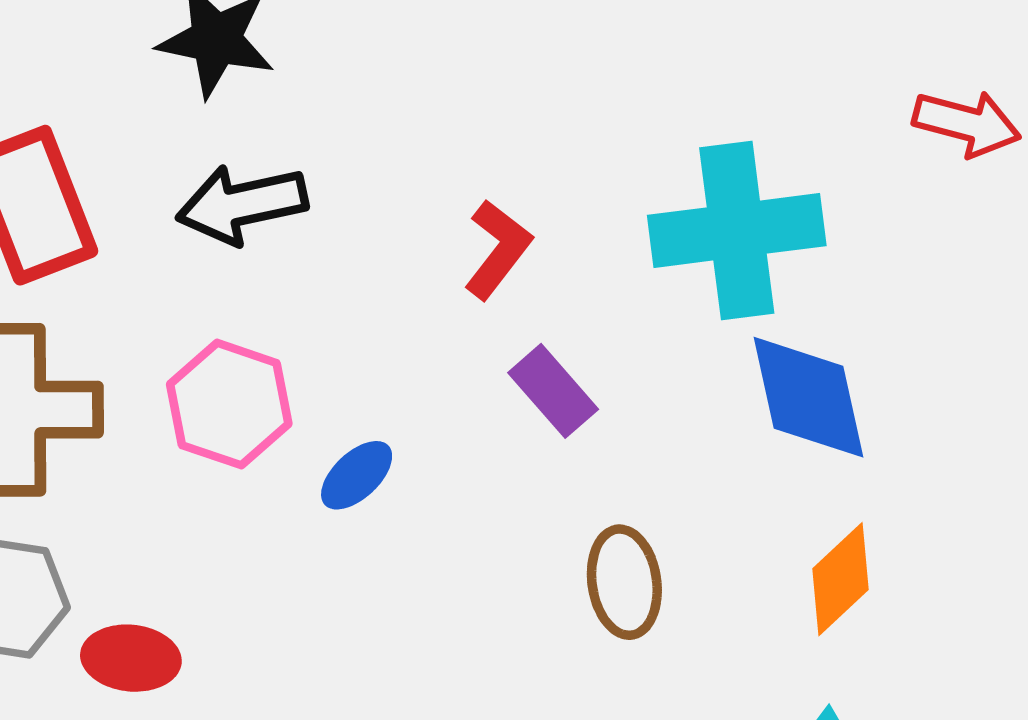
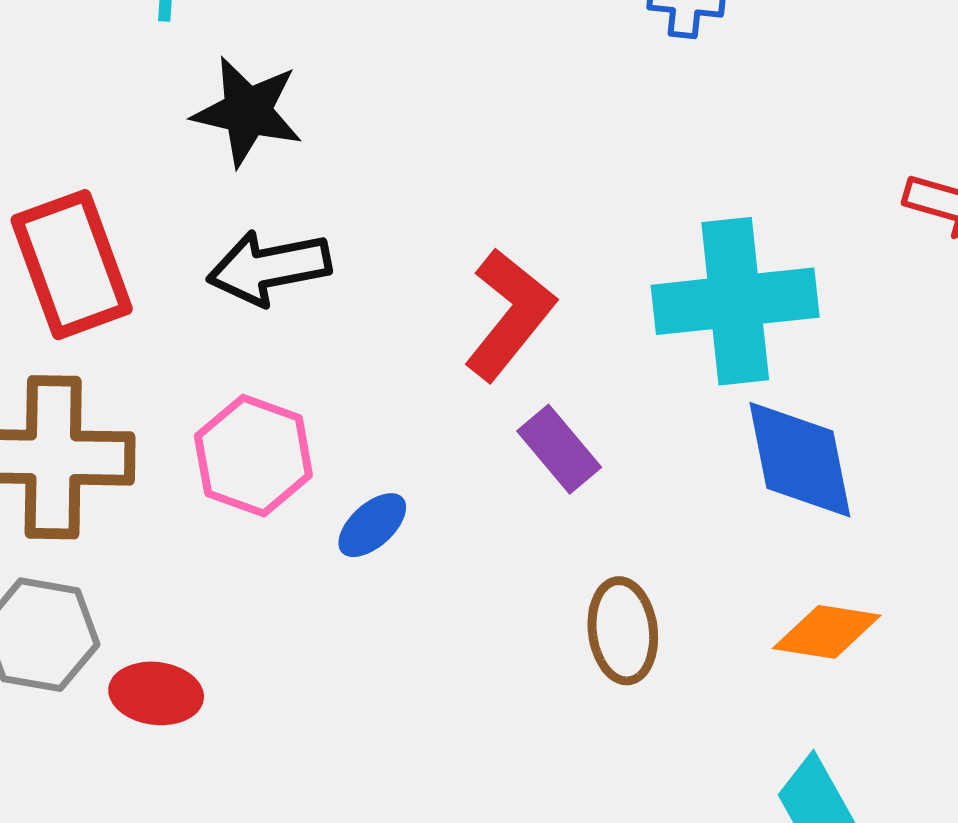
red L-shape: (498, 249) -> (509, 315), size x1.4
orange diamond: (840, 579) -> (827, 632), turned 51

